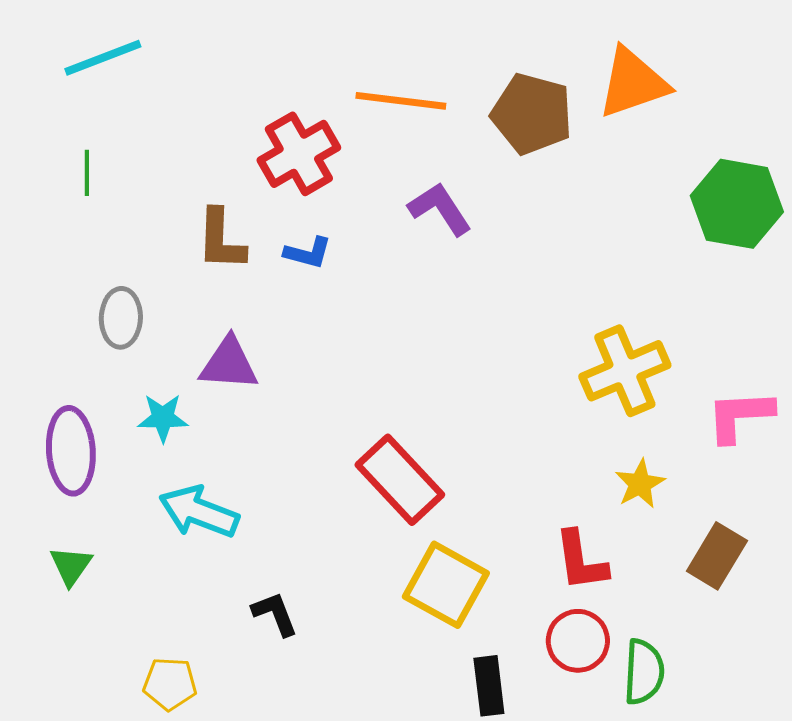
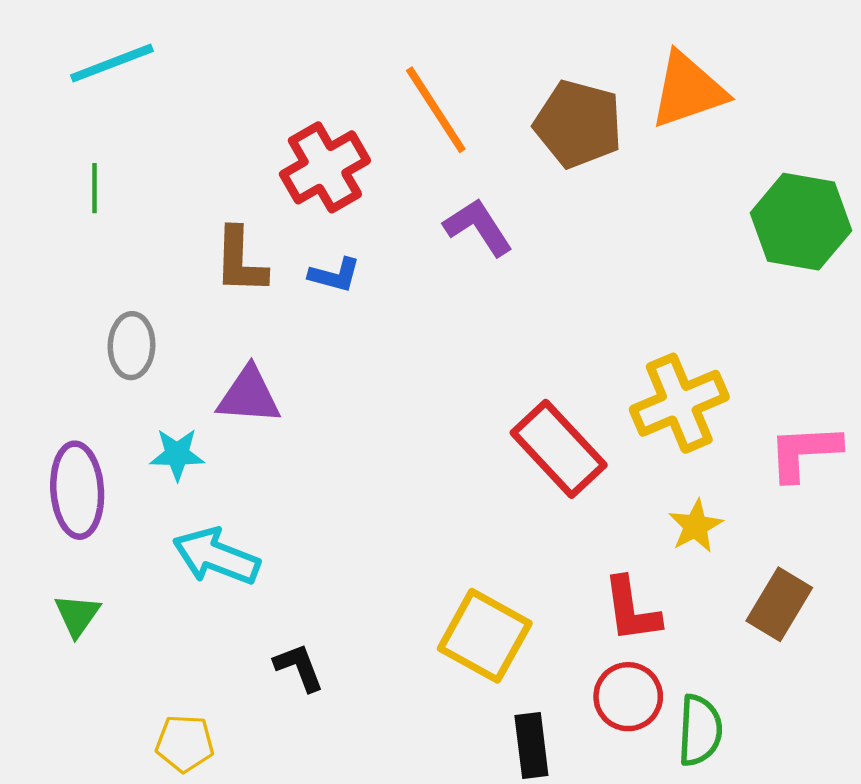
orange line: (401, 101) -> (436, 110), turned 50
red rectangle: (400, 480) -> (559, 449), moved

